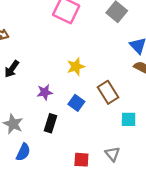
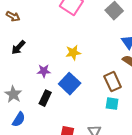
brown rectangle: (108, 92) -> (113, 82), moved
blue square: (76, 103) -> (70, 84), size x1.5

